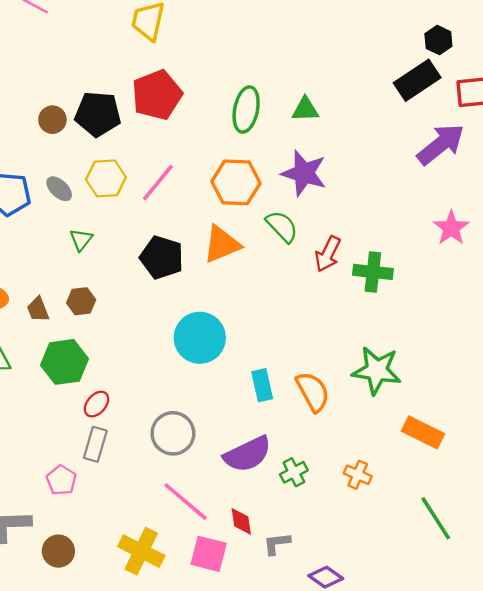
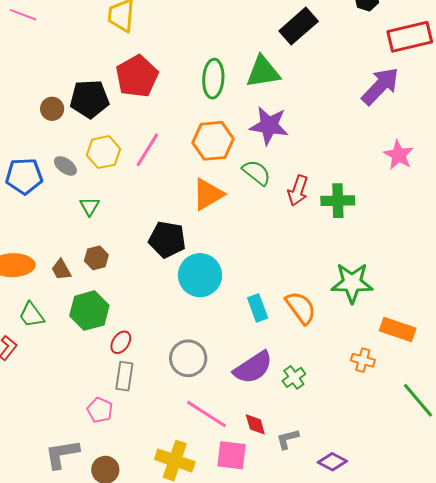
black rectangle: (417, 80) -> (299, 26), moved
green triangle: (305, 109) -> (263, 72), size x1.5
black pentagon: (162, 257) -> (167, 240), moved
orange cross: (358, 475) -> (363, 360), moved

